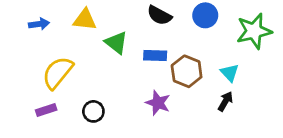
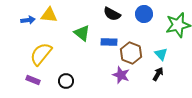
yellow triangle: (85, 20) -> (49, 15), moved
purple star: (158, 103) -> (121, 75), moved
purple rectangle: (46, 110) -> (33, 80), turned 40

